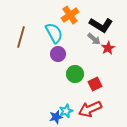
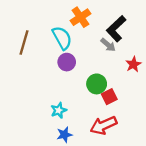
black L-shape: (101, 25) -> (116, 29), turned 105
red star: (108, 48) -> (133, 64), moved
green circle: (75, 74) -> (97, 84), moved
cyan star: (66, 111) -> (59, 110), moved

